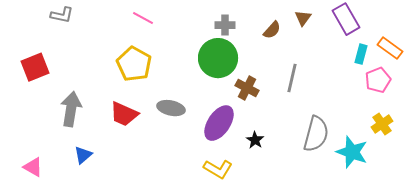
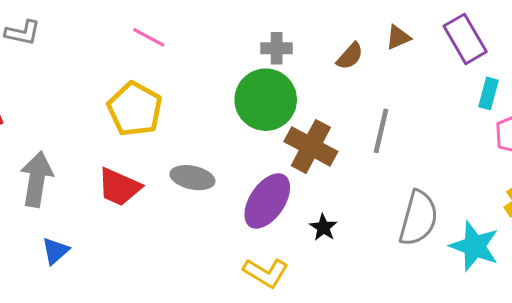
brown triangle: (303, 18) -> (398, 37), turned 30
brown cross: (247, 88) -> (311, 146), size x1.4

